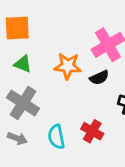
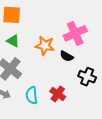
black semicircle: (99, 78) -> (67, 56), turned 48

